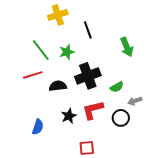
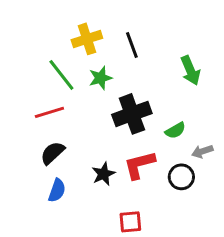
yellow cross: (58, 15) -> (87, 39), moved
black semicircle: (58, 86) -> (52, 153), moved, turned -36

